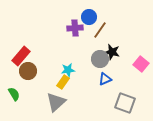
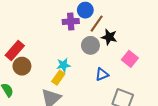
black star: (112, 52) -> (109, 37), moved
gray circle: (100, 59) -> (90, 45), moved
pink square: (141, 64) -> (130, 59), moved

